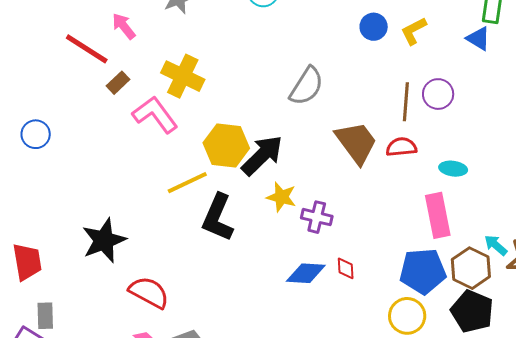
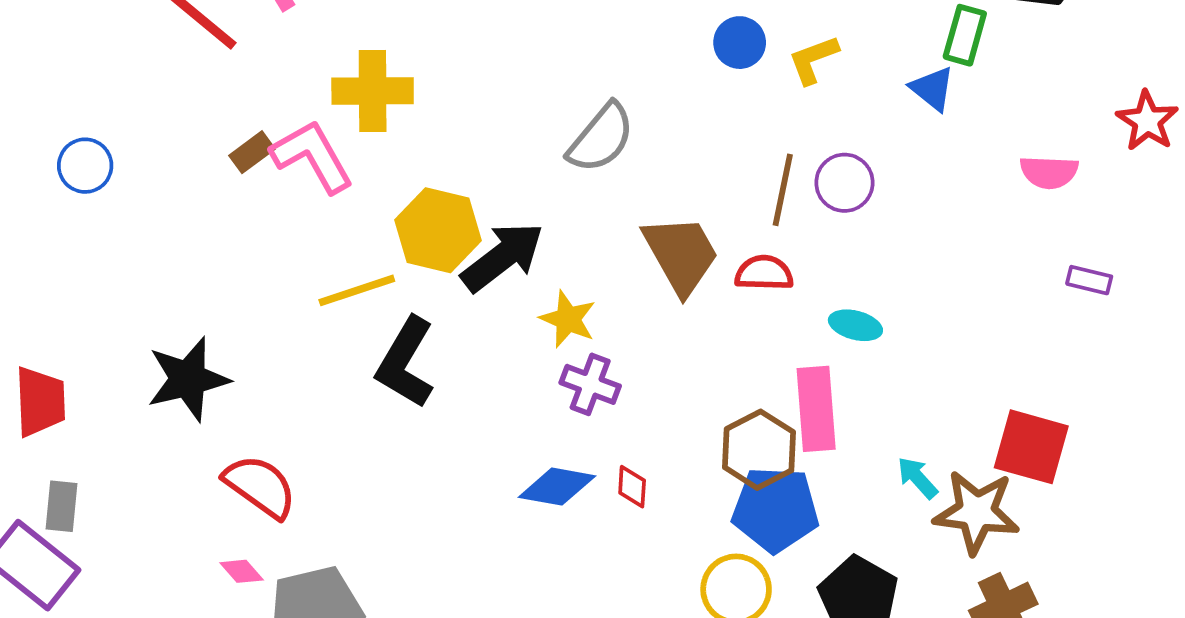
yellow cross: (183, 76) -> (373, 91), turned -33
brown rectangle: (118, 83) -> (252, 152), moved
yellow star: (281, 197) -> (568, 319), moved
brown hexagon: (471, 268) -> (759, 450), moved

